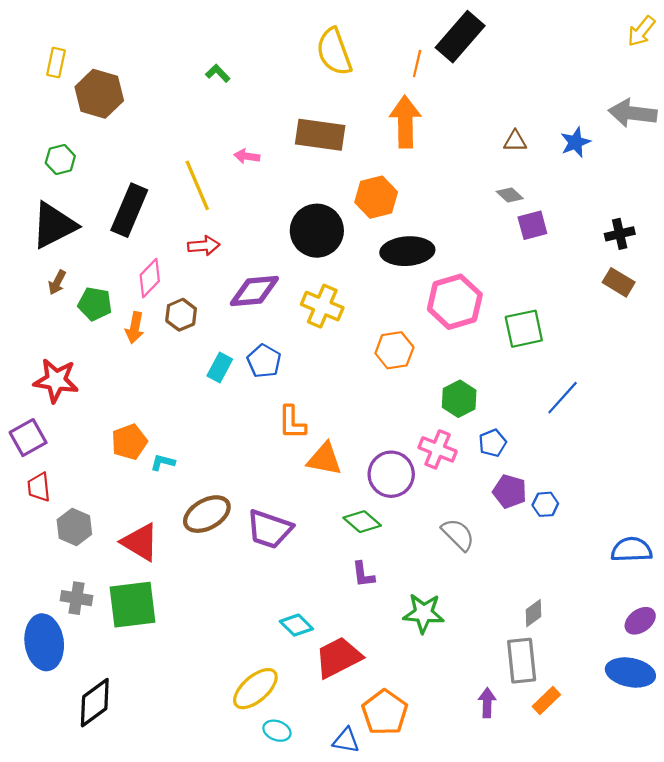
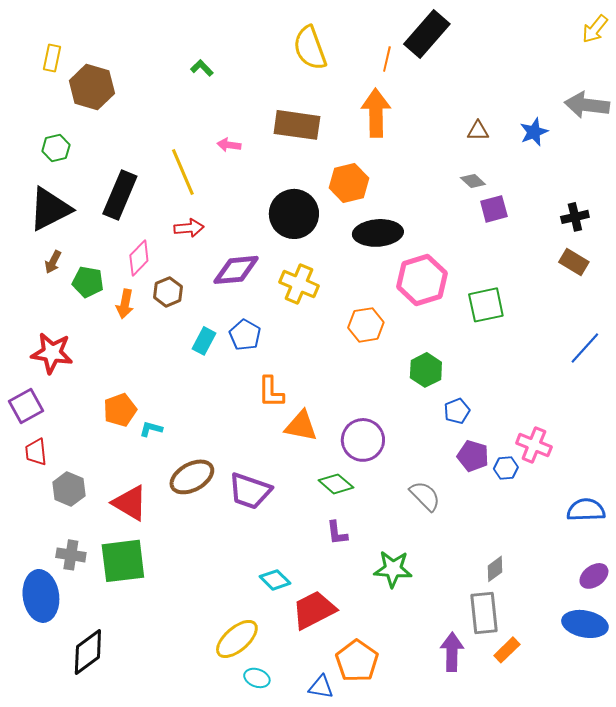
blue line: (563, 398) -> (585, 348), moved
pink cross: (438, 449) -> (534, 445), moved
purple arrow: (487, 703) -> (452, 652), size x1.4

